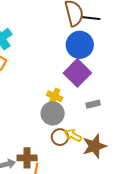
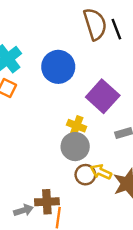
black line: (91, 18) -> (116, 29), turned 66
blue circle: (80, 45) -> (58, 67), moved

